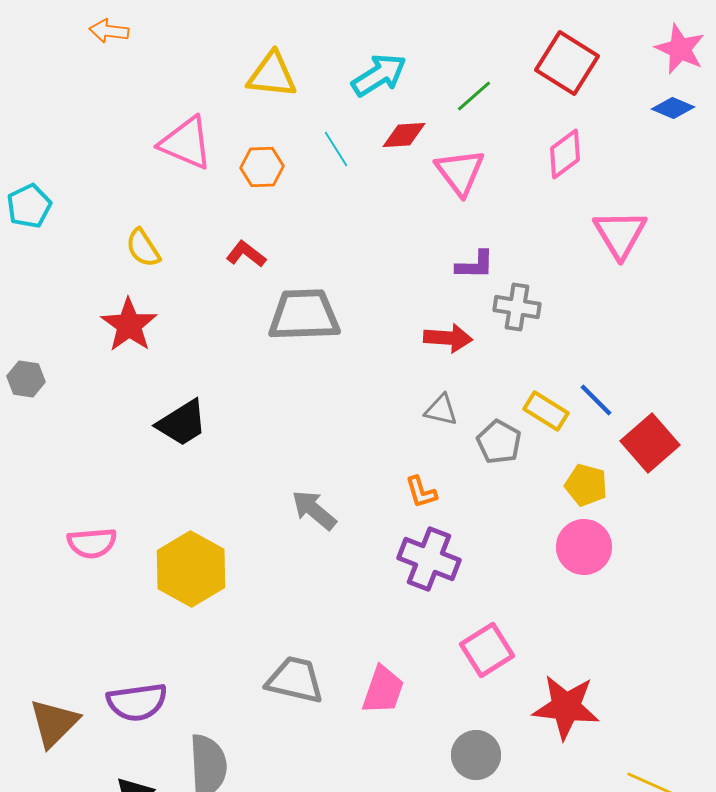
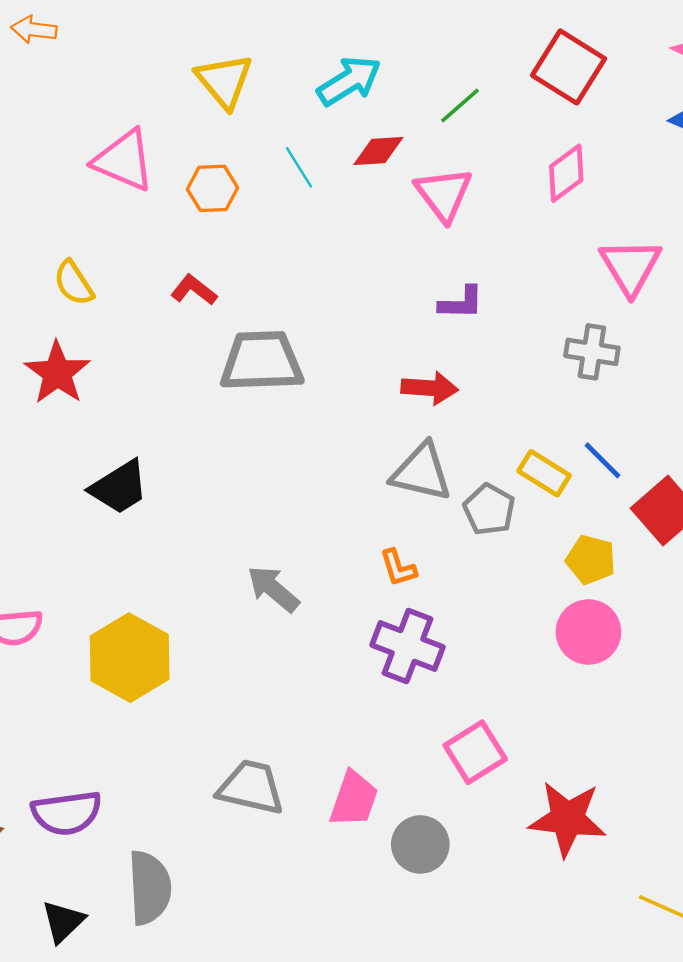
yellow triangle: (272, 75) -> (224, 81), turned 44
gray cross: (517, 307) -> (592, 352), moved
gray triangle: (441, 410) -> (421, 472), size x1.6
gray circle: (476, 755) -> (420, 844), moved

